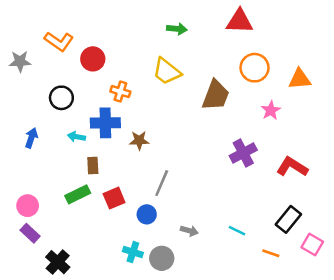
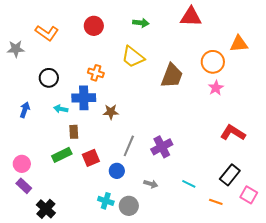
red circle: (93, 59) -> (94, 26), moved
orange circle: (255, 68) -> (213, 62), moved
orange triangle: (300, 79) -> (239, 44), moved
purple cross: (243, 153) -> (162, 147), moved

